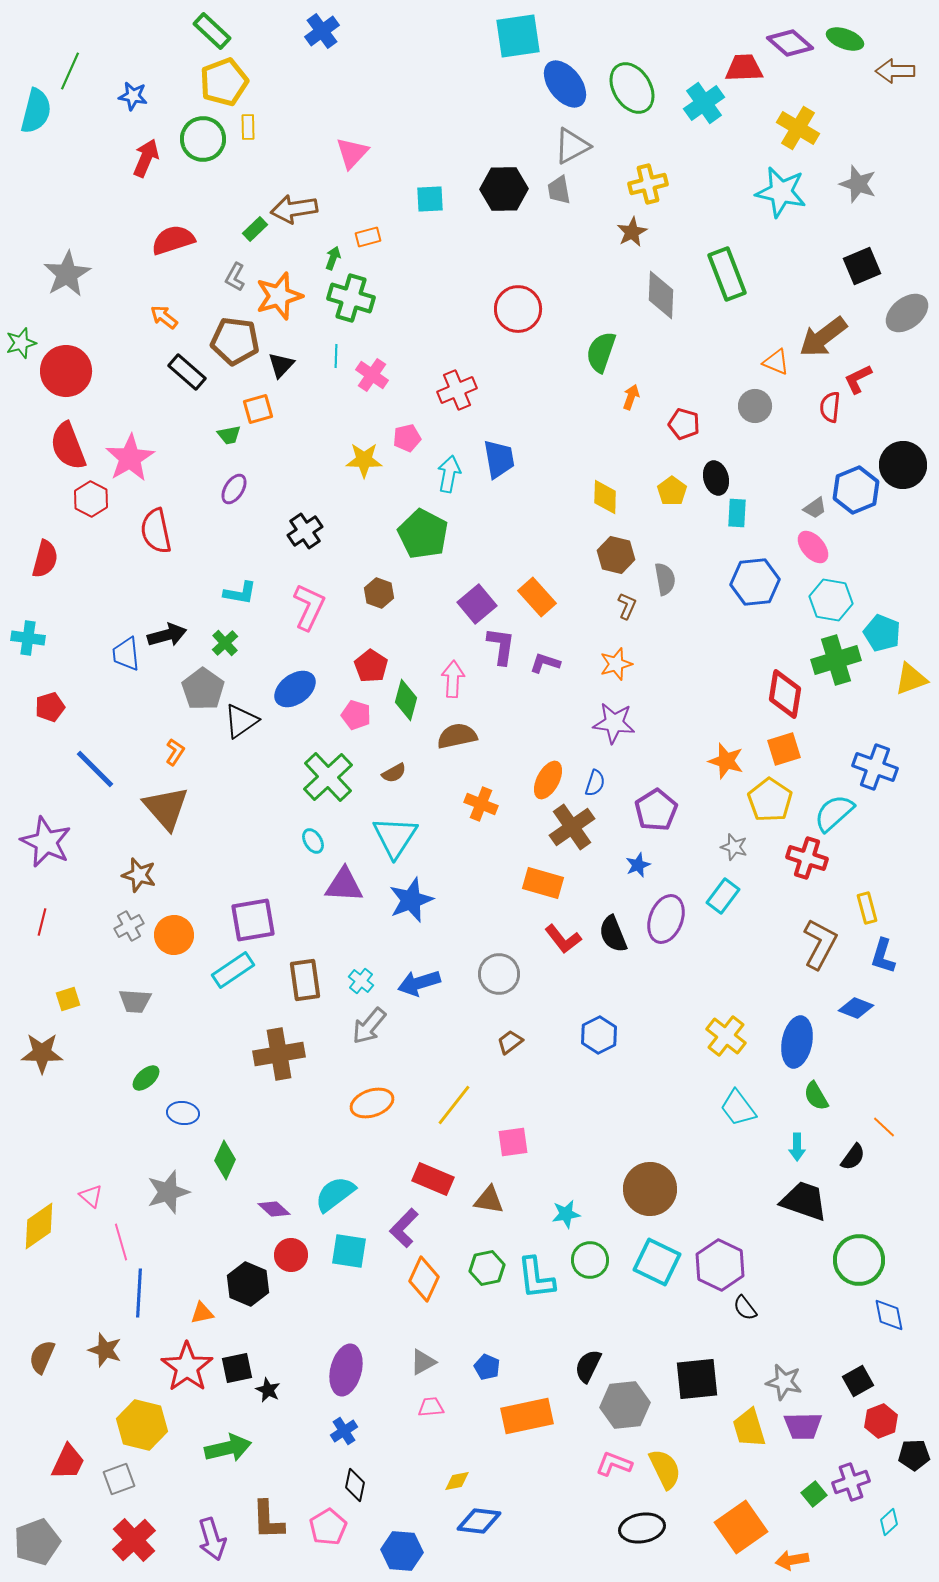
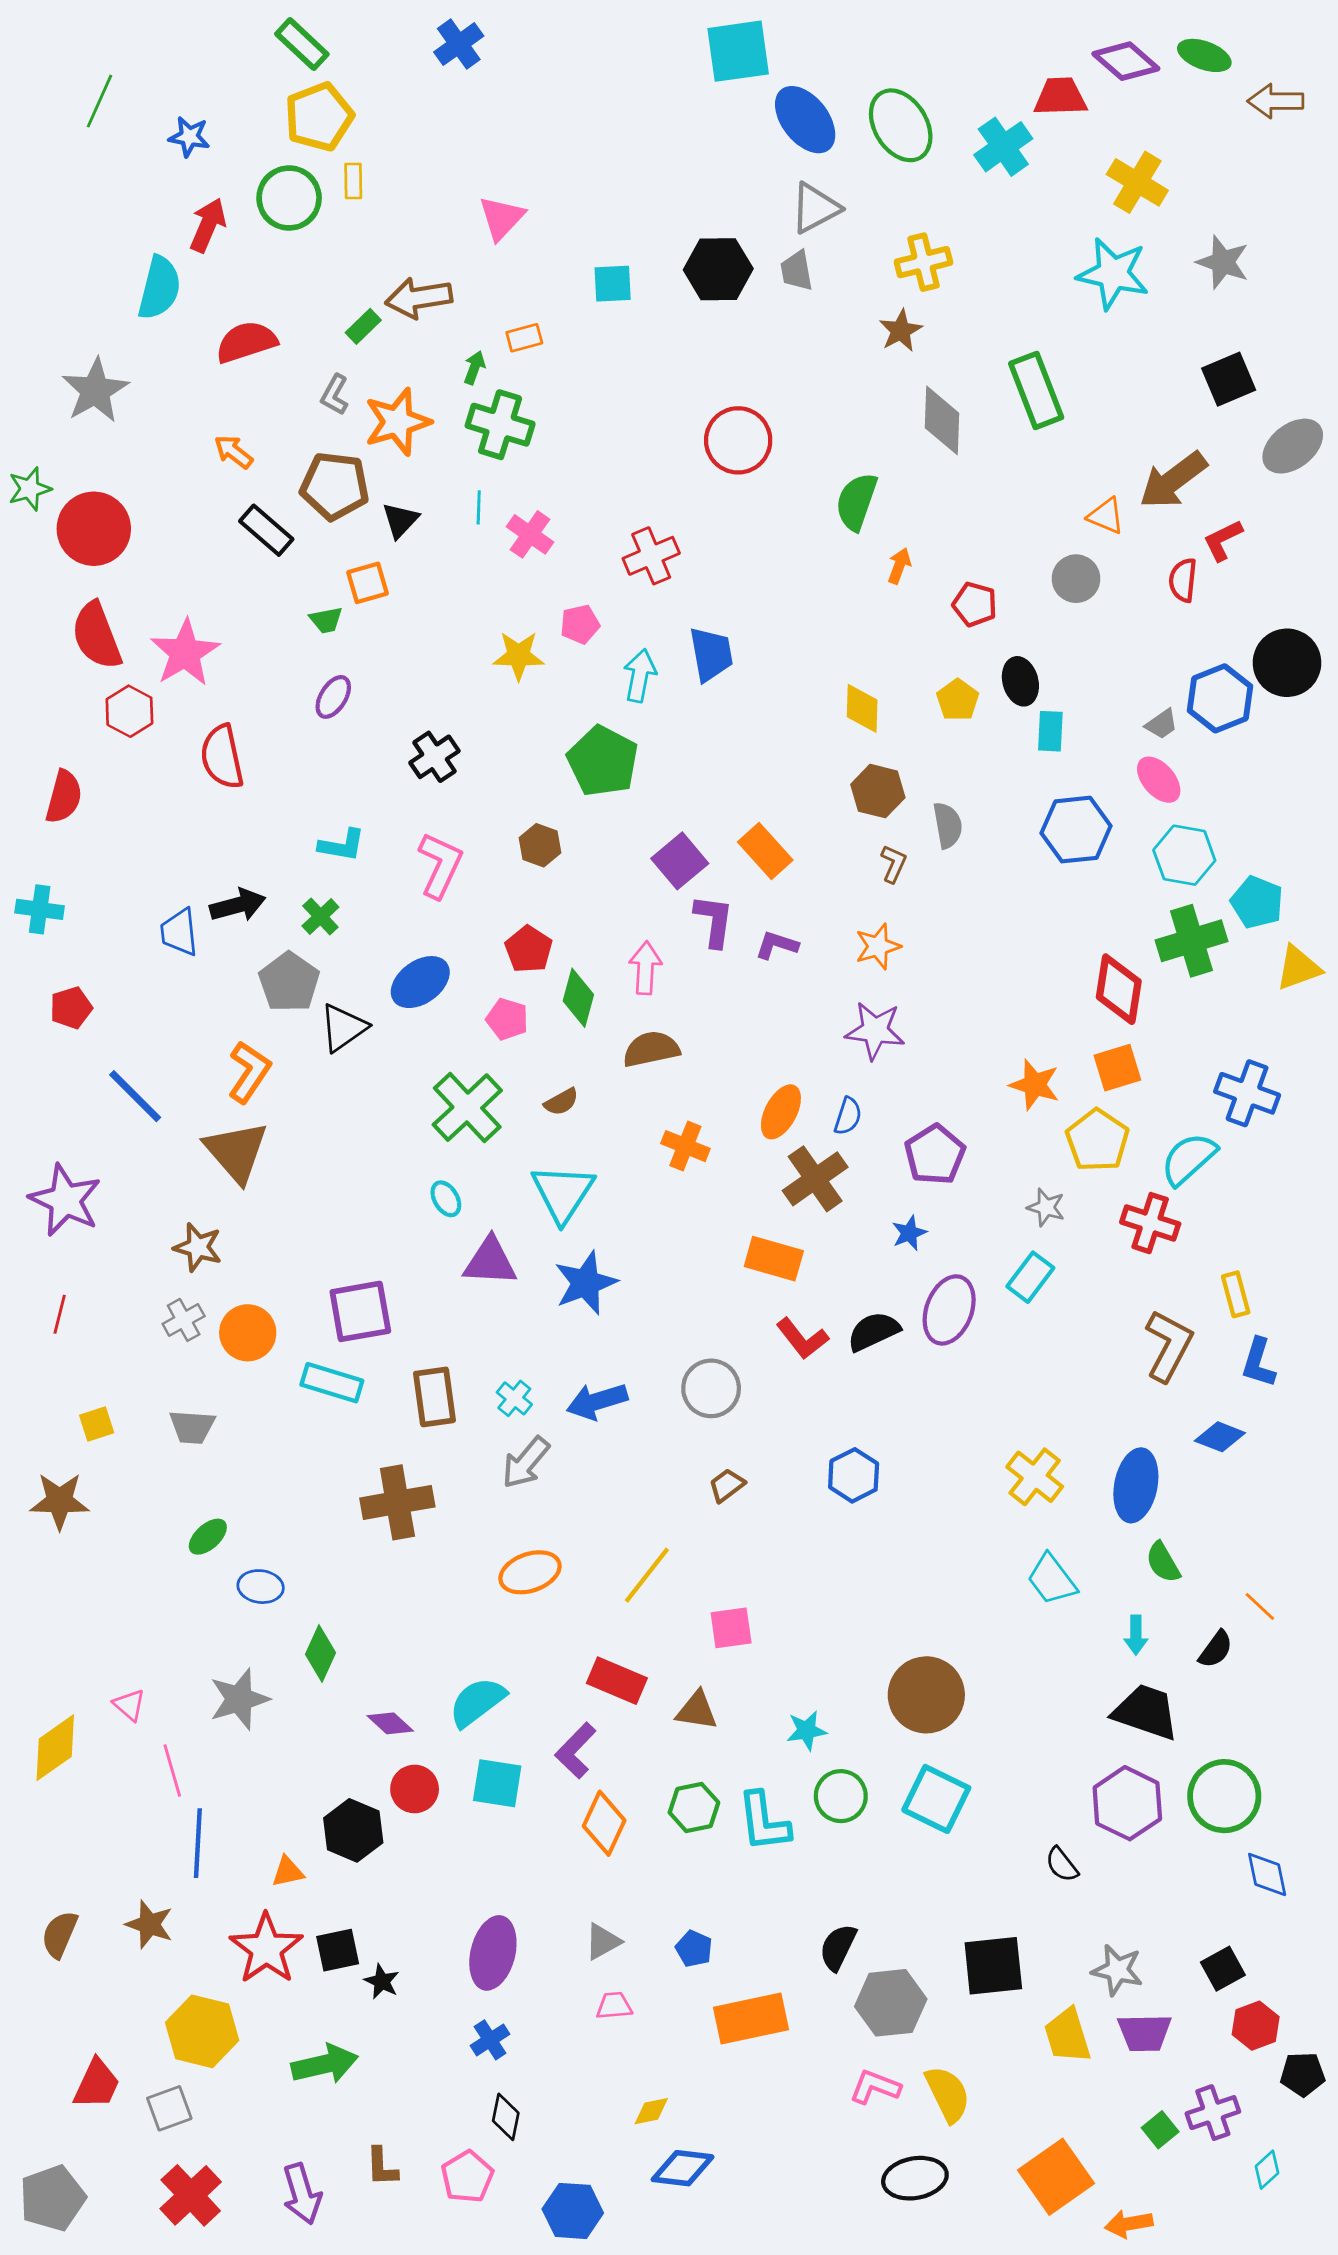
cyan semicircle: (36, 111) -> (159, 288), moved
orange L-shape: (175, 752) -> (249, 1072), size x1.6
black semicircle: (613, 934) -> (874, 1331), turned 87
cyan rectangle: (233, 970) -> (332, 1383), turned 51
purple hexagon: (720, 1265) -> (1127, 1803), moved
brown L-shape: (268, 1520) -> (382, 2167), size x0.7

